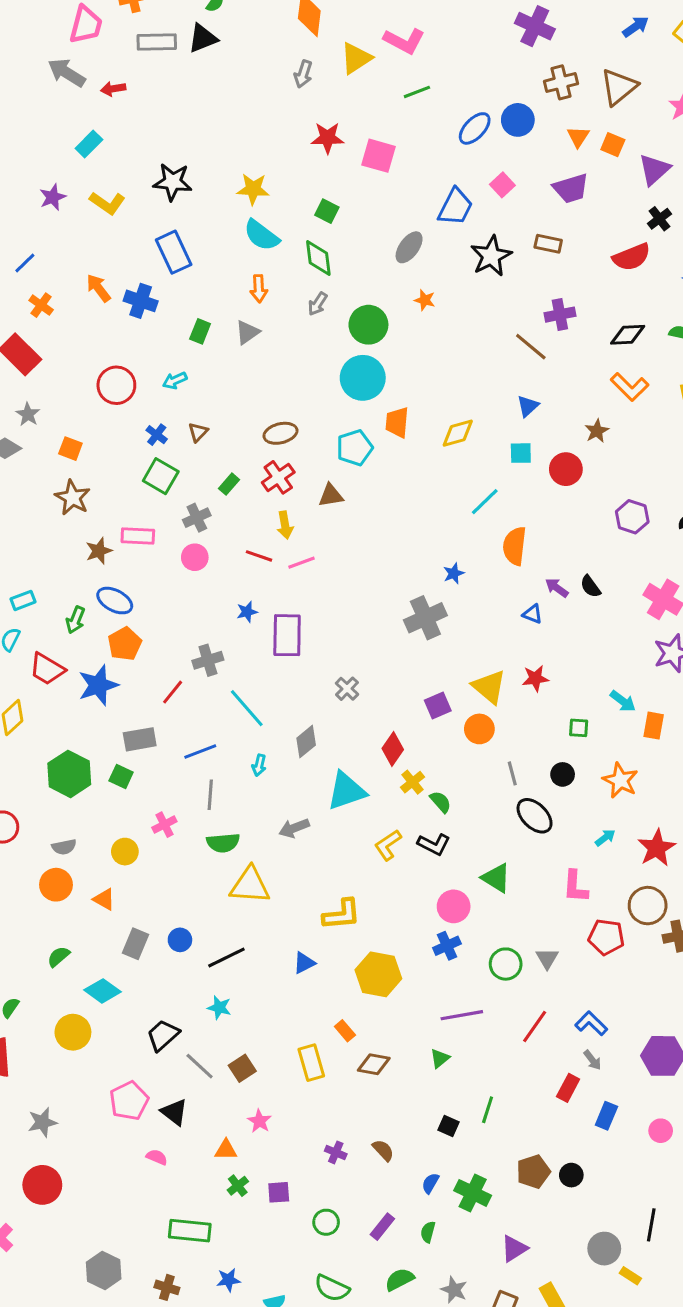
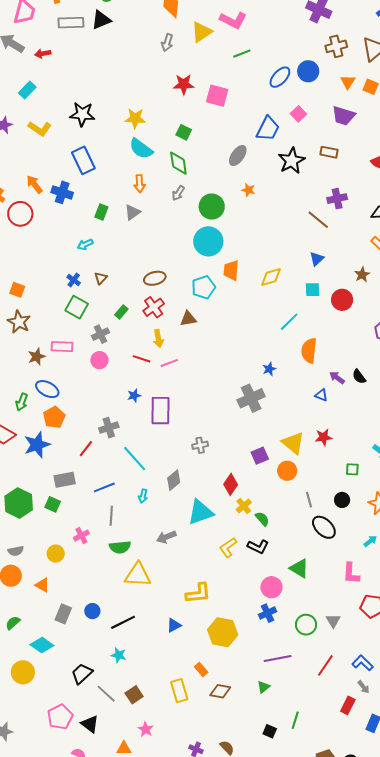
purple trapezoid: (571, 188) -> (343, 116), turned 35
red circle: (116, 385) -> (20, 214), moved
gray cross: (347, 689) -> (200, 445), turned 35

